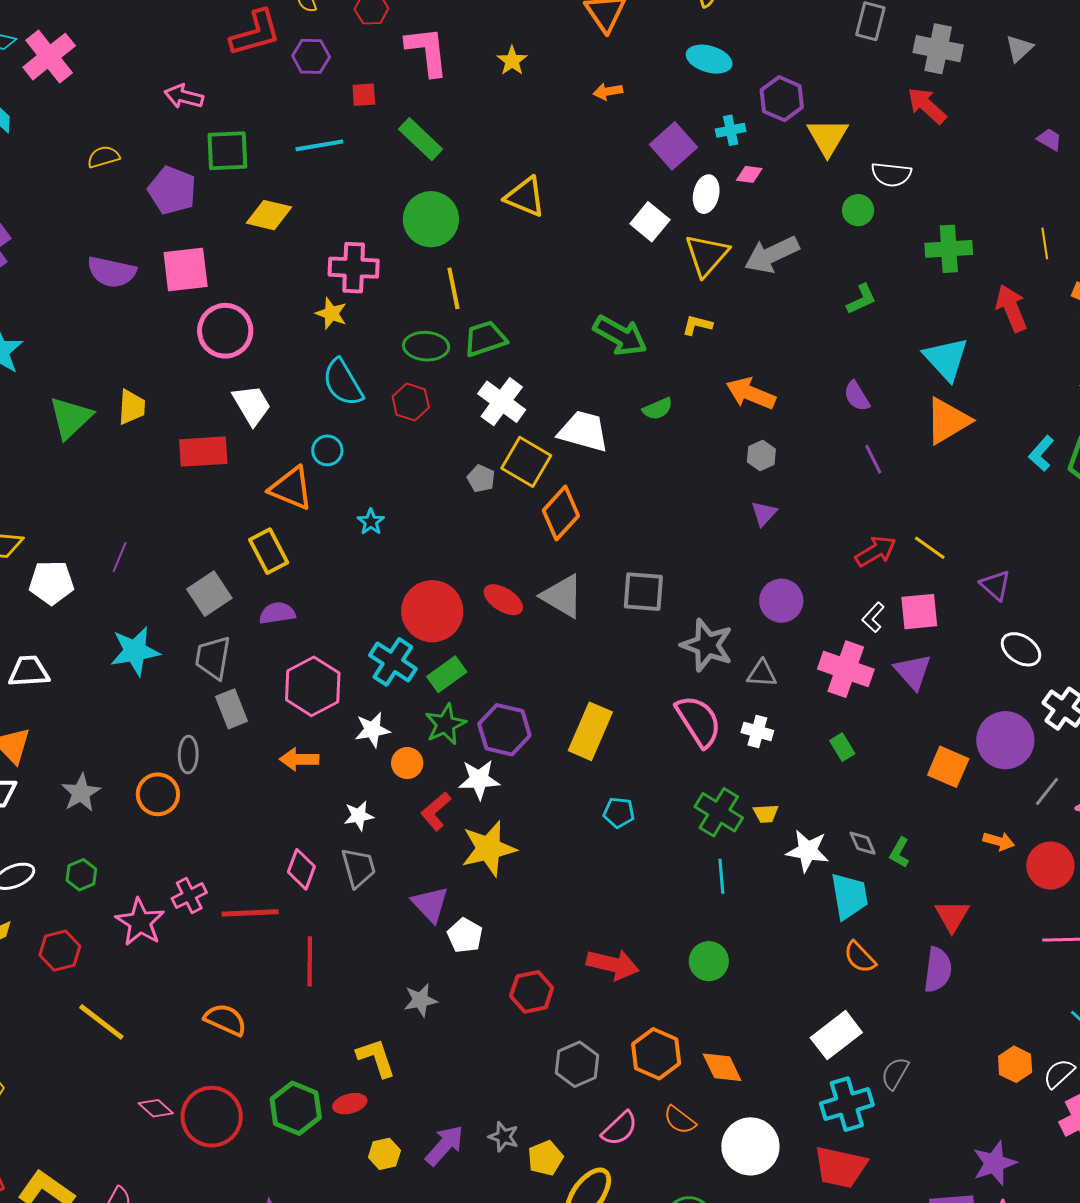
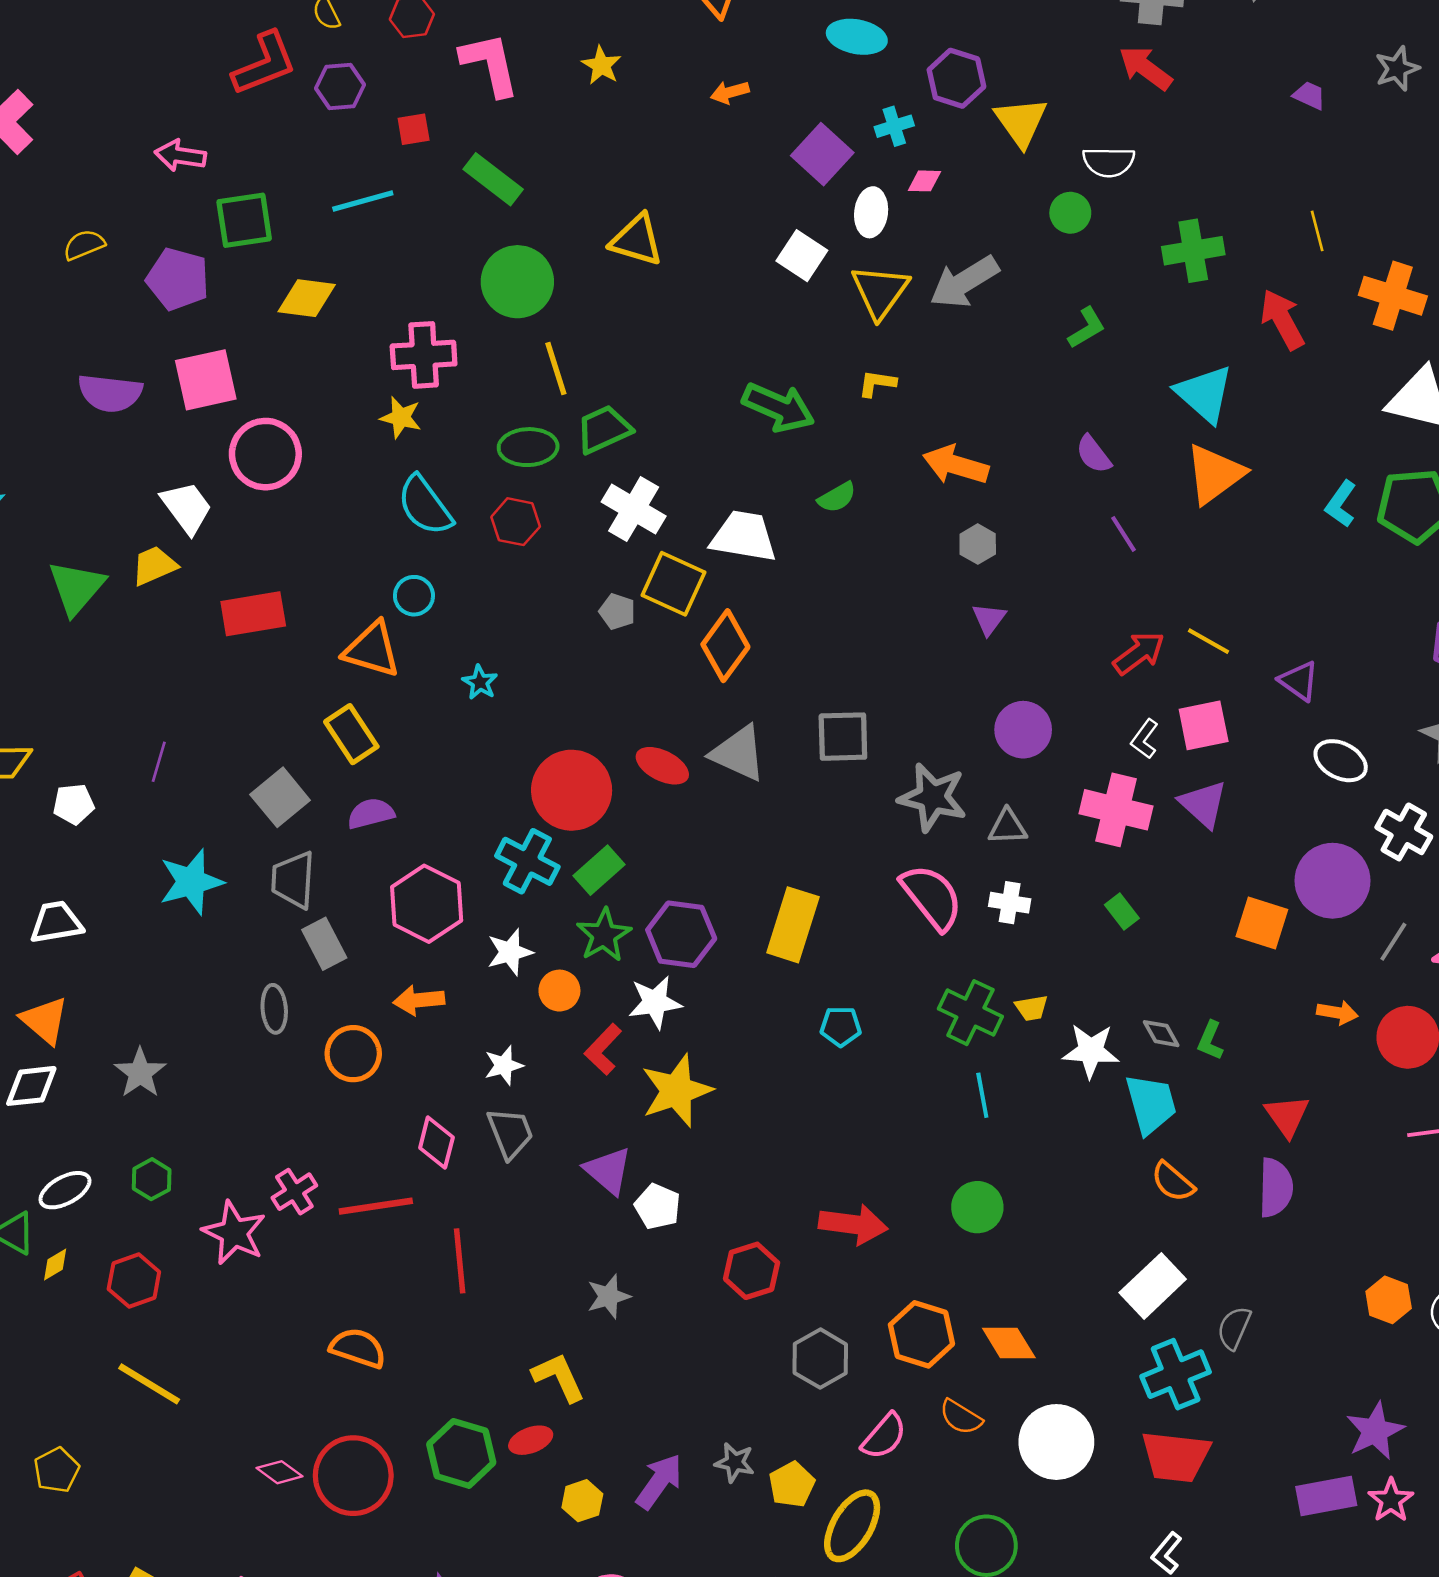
white trapezoid: (252, 405) -> (187, 508), moved
yellow trapezoid: (132, 407) -> (154, 566), turned -111
white pentagon: (51, 583) -> (74, 804), size x0.7
orange circle: (158, 794) -> (353, 1054), moved
yellow line: (101, 1022) -> (149, 1384), moved

